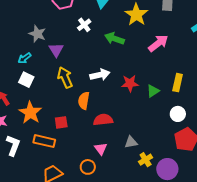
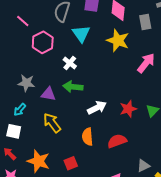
green arrow: (114, 39) -> (73, 87), moved
purple triangle: (56, 50) -> (48, 94), turned -35
yellow arrow: (65, 77) -> (52, 123), moved
white square: (26, 80) -> (14, 131), moved
red semicircle: (103, 120) -> (117, 141), moved

